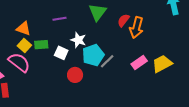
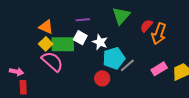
green rectangle: (41, 45) -> (63, 44), size x1.6
white square: (61, 53) -> (80, 38), moved
pink semicircle: (19, 62) -> (52, 61), moved
red circle: (75, 75) -> (102, 78), moved

